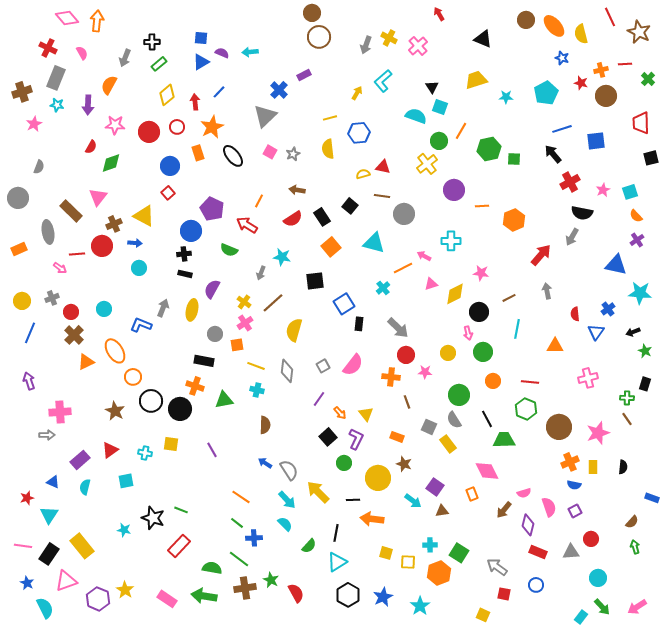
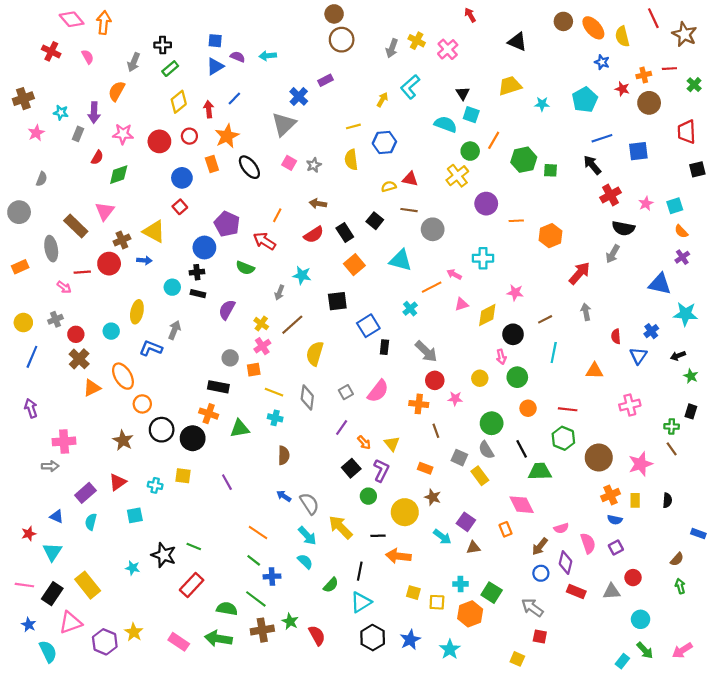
gray rectangle: (56, 78) -> (78, 134), moved, size x0.6
cyan circle: (139, 268) -> (172, 287), moved
yellow ellipse: (192, 310) -> (137, 312), moved
blue circle: (536, 585) -> (541, 573), moved

